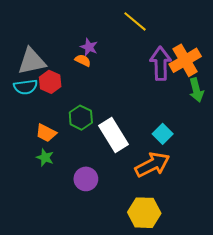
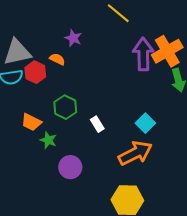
orange semicircle: (83, 60) -> (57, 59), moved
white rectangle: (114, 135) -> (97, 124), size x0.5
green star: (45, 157) -> (48, 140), moved

